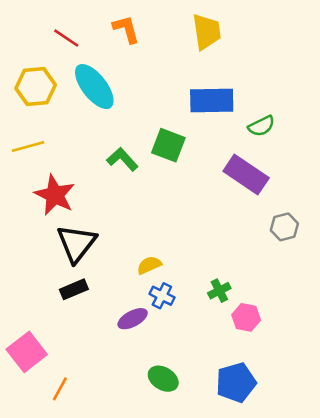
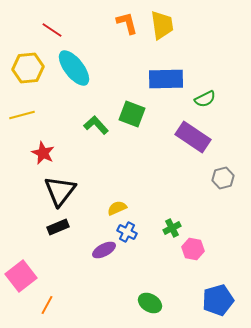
orange L-shape: (126, 29) -> (127, 23), moved
red star: (55, 195) -> (43, 153), size x0.7
green ellipse: (163, 379) -> (150, 303), moved
blue pentagon: (236, 382) -> (218, 300), moved

